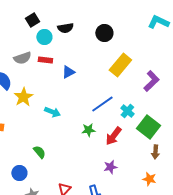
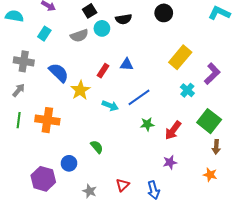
black circle: (104, 33) -> (164, 13), moved
gray semicircle: (22, 58) -> (79, 36), moved
red rectangle: (45, 60) -> (103, 71), moved, turned -64
blue triangle: (68, 72) -> (127, 64), turned 32
blue line: (102, 104) -> (139, 97), moved
cyan cross: (127, 111) -> (187, 90), moved
blue circle: (19, 173) -> (69, 163), moved

